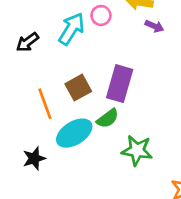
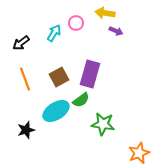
cyan arrow: (72, 29) -> (54, 33), size x0.7
orange line: (45, 104) -> (25, 79), moved

